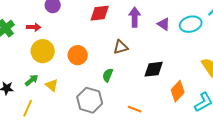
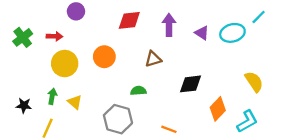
orange circle: (78, 55) -> (104, 57), moved
green semicircle: (108, 75) -> (138, 91), turned 64
green arrow: (32, 80) -> (52, 96), turned -40

